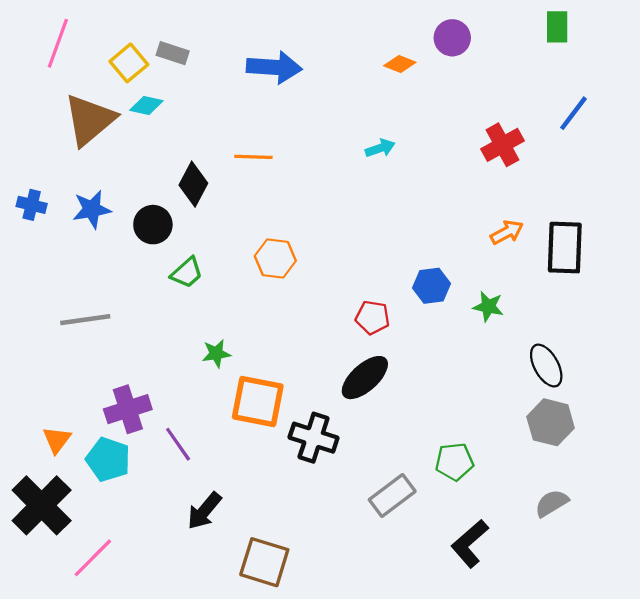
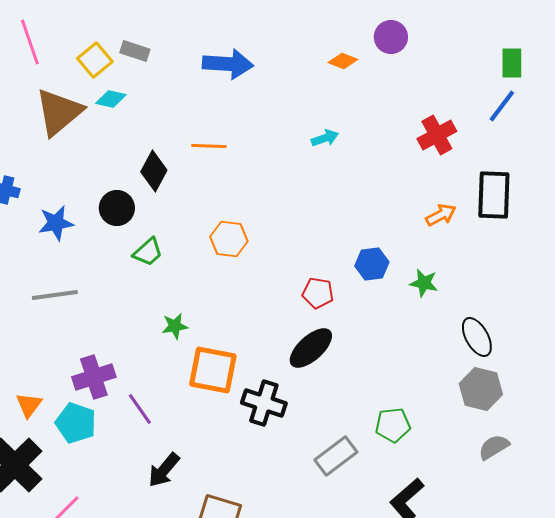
green rectangle: (557, 27) -> (512, 63), moved
pink line: (58, 43) -> (30, 42), turned -39
blue star: (92, 209) -> (56, 223), moved
black rectangle: (565, 248) -> (494, 195), moved
gray semicircle: (552, 503) -> (494, 447), moved

